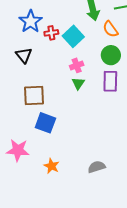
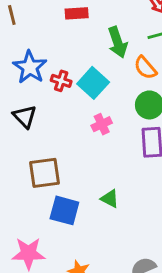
red cross: (51, 33) -> (61, 81), turned 32
green triangle: (78, 83) -> (110, 199), moved, turned -32

